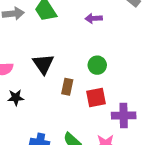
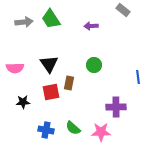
black star: (16, 98) -> (23, 102), moved
red square: (96, 98) -> (51, 92), moved

